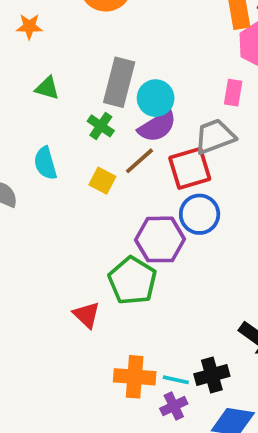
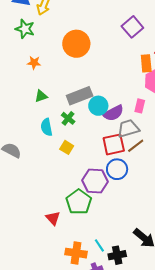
gray rectangle: (119, 82) -> (80, 96), turned 50
green triangle: (47, 88) -> (41, 96), turned -40
purple semicircle: (157, 126) -> (113, 113), moved
brown line: (140, 161) -> (136, 146), moved
cyan semicircle: (45, 163) -> (46, 127), moved
cyan line: (176, 380) -> (99, 245), moved, turned 40

